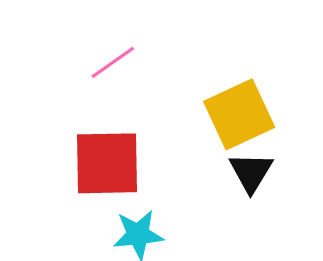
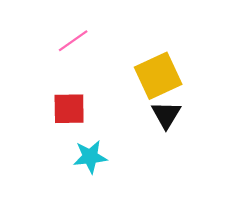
red square: (107, 163) -> (69, 109), size x0.7

